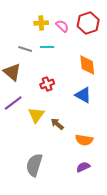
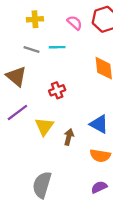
yellow cross: (41, 23) -> (35, 19), moved
blue triangle: (83, 95) -> (99, 124), moved
brown arrow: (57, 124) -> (69, 137), turned 64

